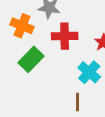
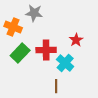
red cross: (65, 36) -> (46, 50), moved

